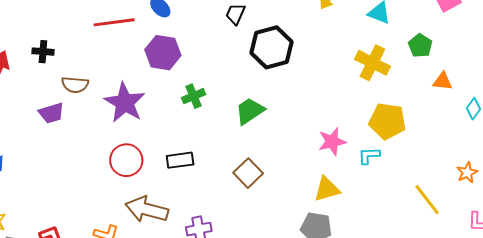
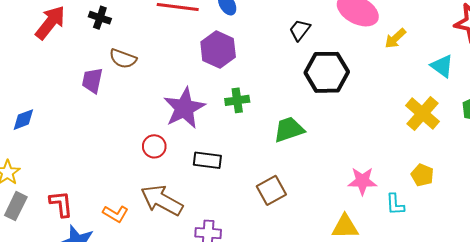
purple star: (125, 103) -> (184, 108), moved
purple trapezoid: (51, 113) -> (92, 81), turned 104
yellow pentagon: (387, 121) -> (422, 175), size x0.6
cyan L-shape: (369, 156) -> (395, 204), turned -105
red circle: (126, 160) -> (154, 146), size x0.7

